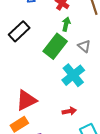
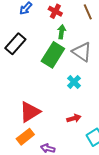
gray triangle: (84, 46) -> (82, 52), size x1.5
cyan cross: (73, 75) -> (74, 82), size x0.6

